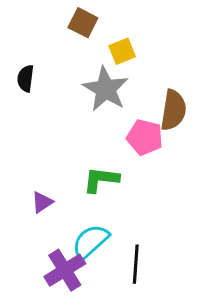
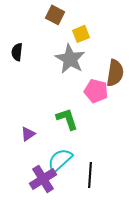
green L-shape: (101, 180) -> (67, 119), turned 65

